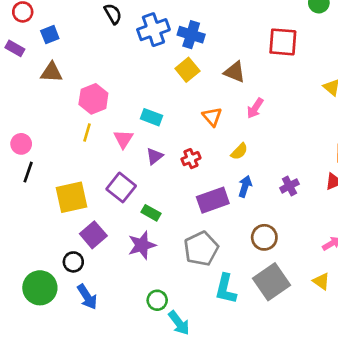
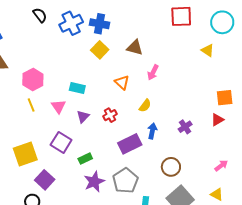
red square: (283, 42) -> (181, 16), moved
yellow line: (87, 133) -> (31, 105), turned -32
green rectangle: (151, 213) -> (85, 159), turned -48
purple star: (142, 245) -> (94, 182), moved

